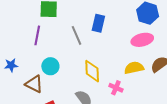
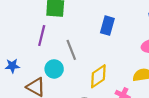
gray line: (76, 35) -> (71, 50), moved
yellow diamond: (92, 71) -> (98, 76), turned 55

